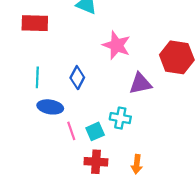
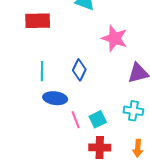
cyan cross: (120, 118) -> (133, 111), moved

